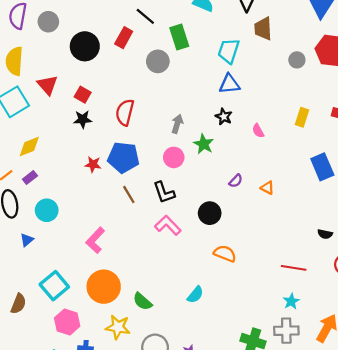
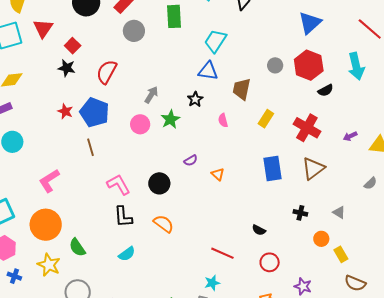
brown trapezoid: (263, 29) -> (242, 89), moved
gray circle: (158, 61) -> (134, 31), moved
black L-shape: (164, 193) -> (123, 217), moved

